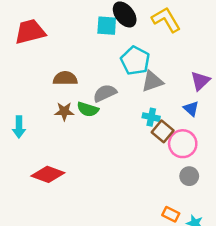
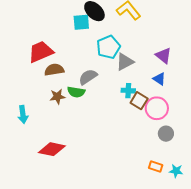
red trapezoid: (30, 32) -> (41, 52), moved
cyan pentagon: (135, 61) -> (109, 47), turned 30
purple triangle: (200, 81) -> (163, 56), turned -30

